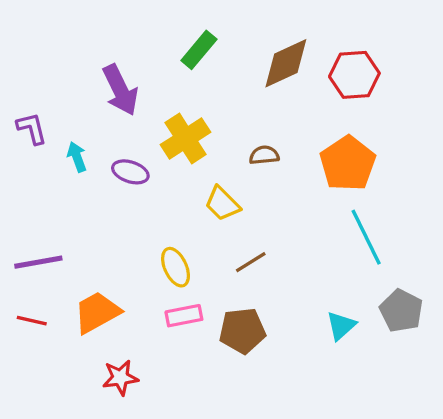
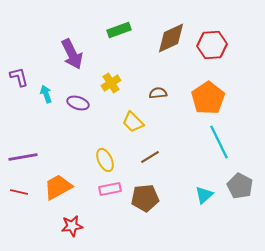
green rectangle: (199, 50) -> (119, 30), turned 30
yellow cross: (186, 138) -> (111, 83), size x0.7

